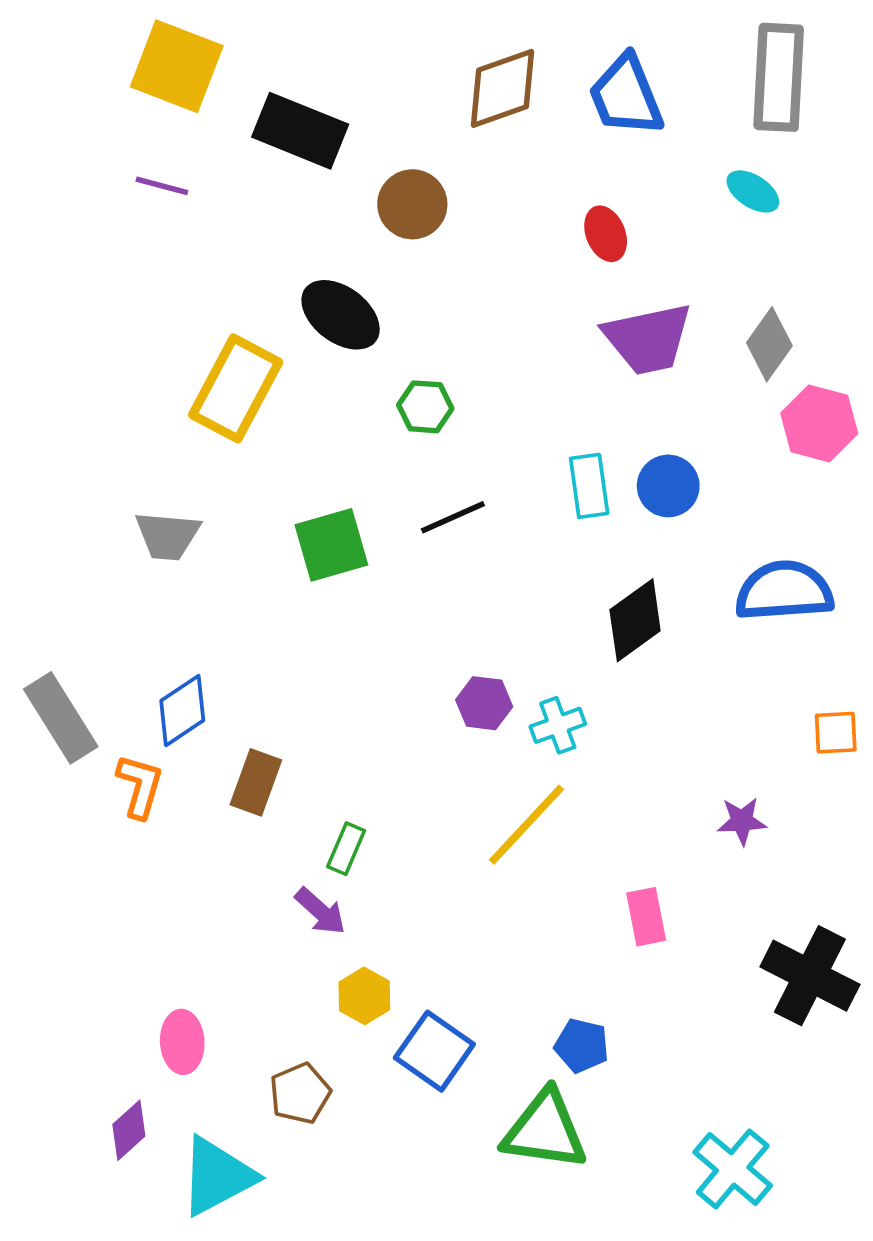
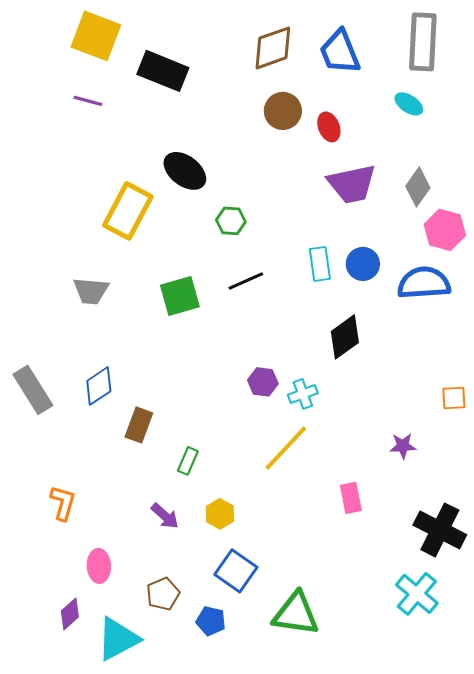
brown circle: (412, 204) -> (283, 111), moved
blue semicircle: (784, 591) -> (424, 283), moved
orange L-shape: (140, 786) -> (63, 503), moved
purple arrow: (320, 911) -> (165, 516), moved
yellow hexagon: (364, 996) -> (220, 514), moved
blue pentagon: (582, 1046) -> (211, 621), moved
cyan cross: (733, 1169) -> (417, 594), moved

